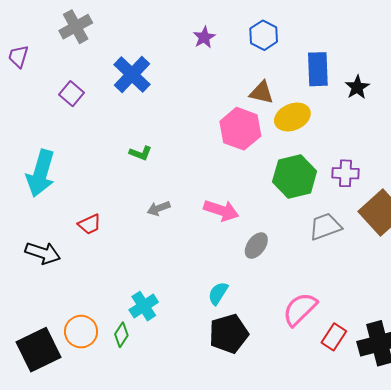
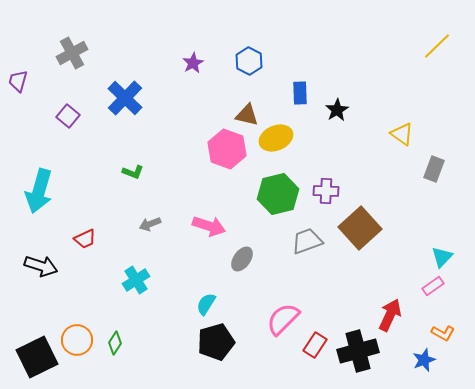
blue rectangle: (318, 69) -> (300, 93), size x0.7
cyan cross: (144, 306) -> (136, 280), moved

